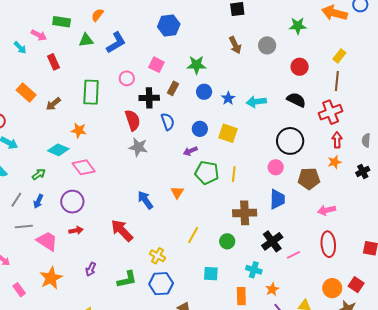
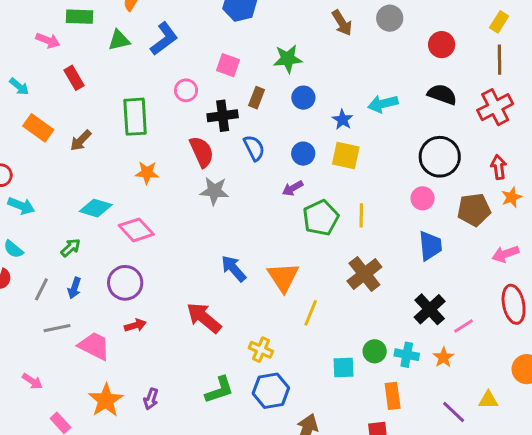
cyan arrow: (20, 48) -> (19, 87), moved
blue star: (228, 98) -> (343, 120), moved
orange star: (79, 130) -> (147, 173), moved
red arrow: (337, 140) -> (499, 167), moved
orange star: (335, 162) -> (512, 197), moved
green pentagon: (207, 173) -> (321, 218), turned -30
orange triangle: (177, 192) -> (283, 277), moved, size x1.6
brown cross: (245, 213) -> (364, 274), moved, turned -30
green circle: (227, 241) -> (375, 351), moved
purple arrow: (91, 269) -> (151, 399), moved
orange star: (272, 289) -> (443, 357), moved

